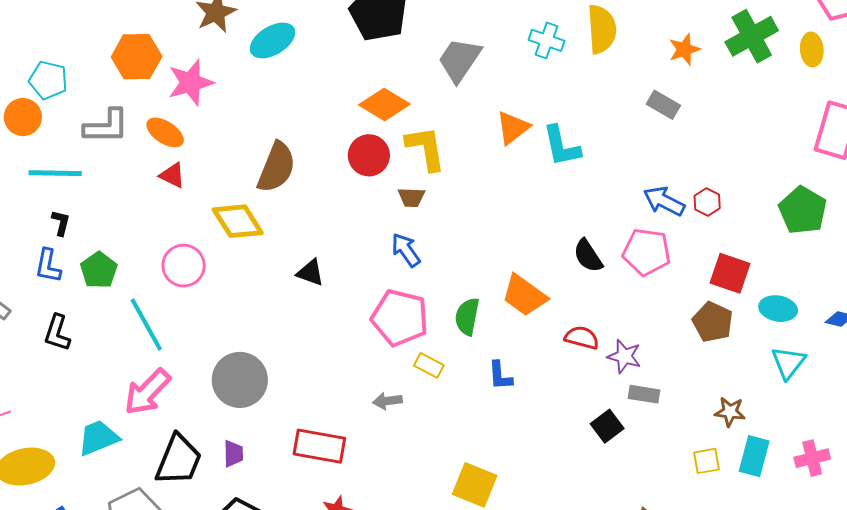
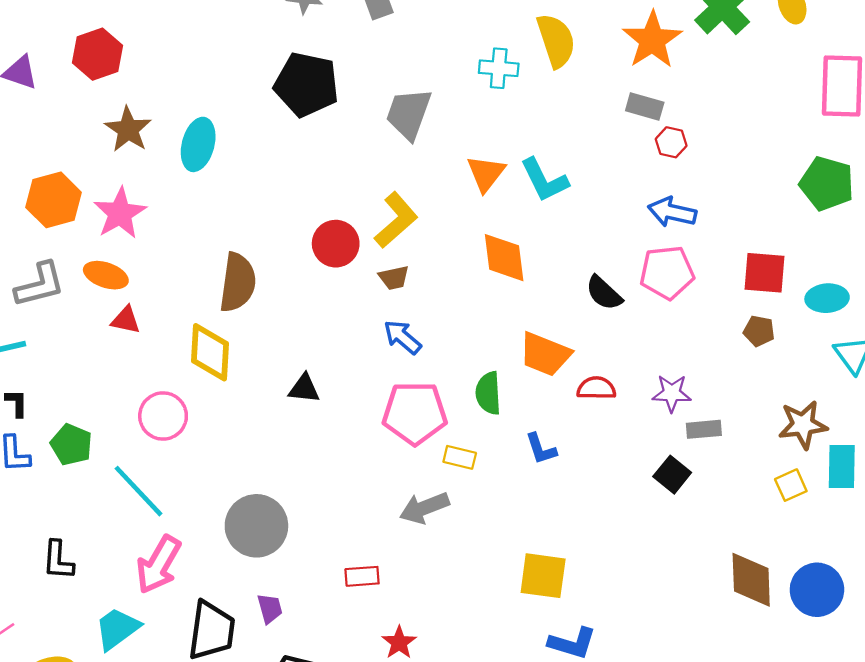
cyan ellipse: (273, 40) -> (198, 144), turned -30
orange star: (684, 49) -> (652, 40), size x1.6
orange diamond: (384, 104) -> (504, 258), moved, turned 66
yellow L-shape: (426, 148) -> (396, 220), turned 72
red hexagon: (707, 202) -> (671, 142), moved
yellow diamond: (238, 221) -> (210, 352), turned 50
brown pentagon: (713, 322) -> (759, 331), size x0.7
black L-shape: (57, 333) -> (58, 560), moved
red semicircle: (582, 338) -> (596, 388), moved
gray arrow: (388, 401) -> (424, 508), size x1.5
brown star: (730, 412) -> (803, 425), size x1.4
red rectangle: (319, 446) -> (362, 576), size x0.6

